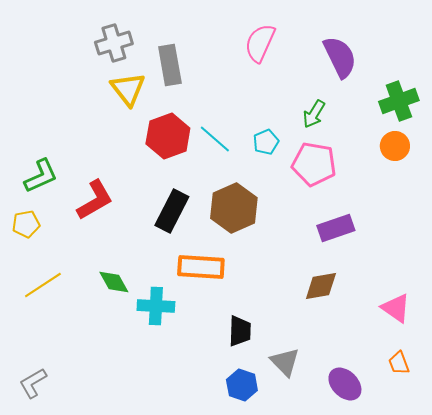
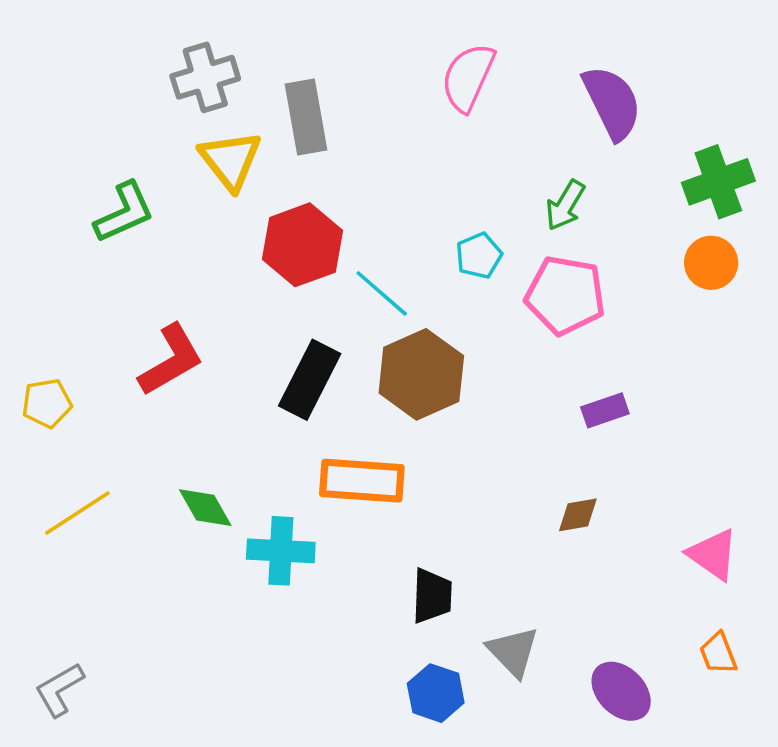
cyan line: (215, 139) -> (382, 293), moved
green L-shape: (41, 176) -> (124, 212), moved
purple rectangle: (336, 228) -> (605, 410), size x0.7
brown diamond: (321, 286) -> (578, 515), size x0.7

